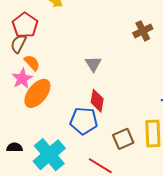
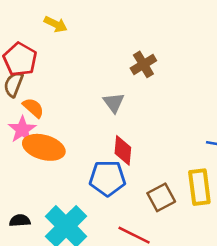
brown cross: (143, 31) -> (143, 64), moved
orange ellipse: (37, 93) -> (44, 147), turned 72

